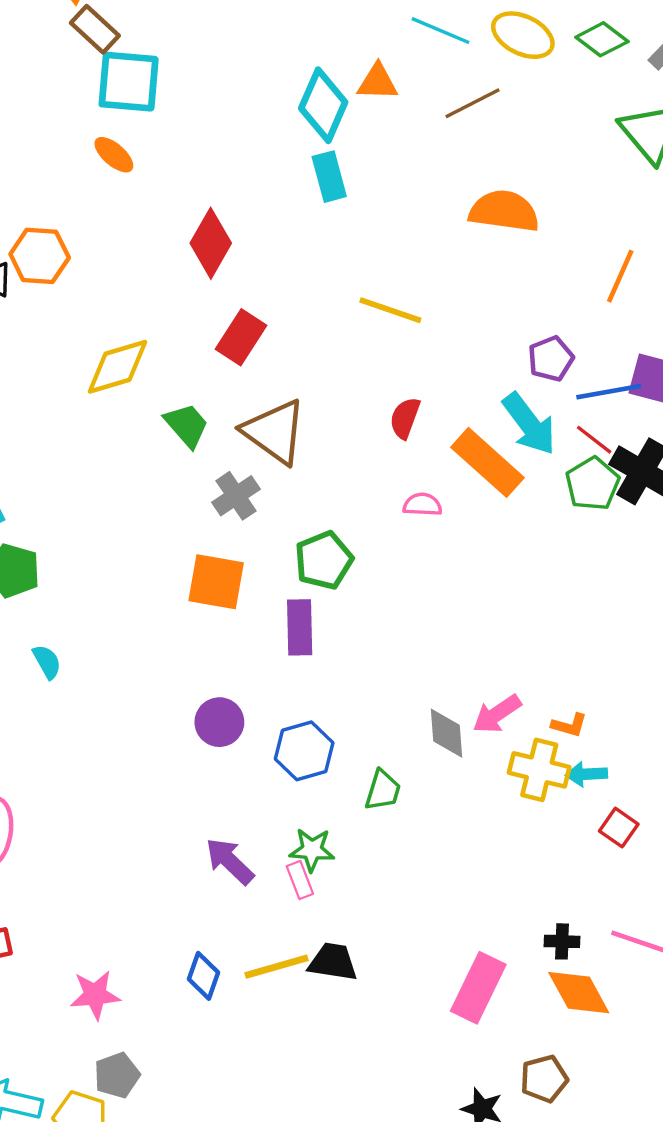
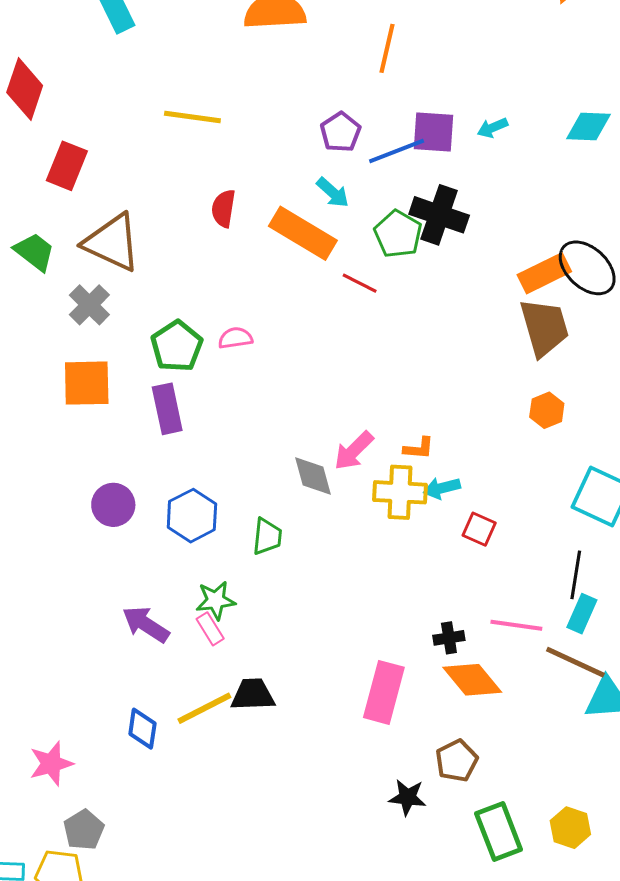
cyan arrow: (529, 424) -> (333, 193), size x0.6
red line: (594, 440) -> (360, 283), moved
pink semicircle: (422, 505) -> (235, 338), moved

